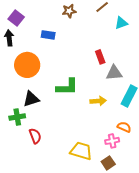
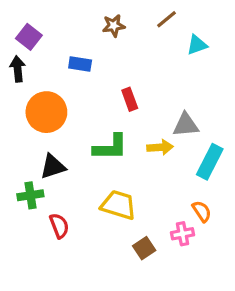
red rectangle: (100, 57) -> (130, 99), moved
yellow arrow: (98, 101) -> (160, 147), moved
orange semicircle: (124, 127) -> (202, 211), turned 32
yellow trapezoid: (81, 151) -> (118, 205), moved
brown square: (108, 163) -> (144, 248), moved

